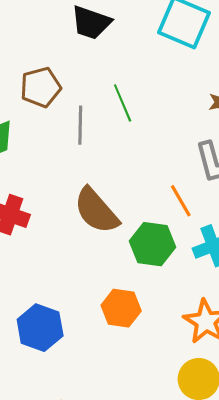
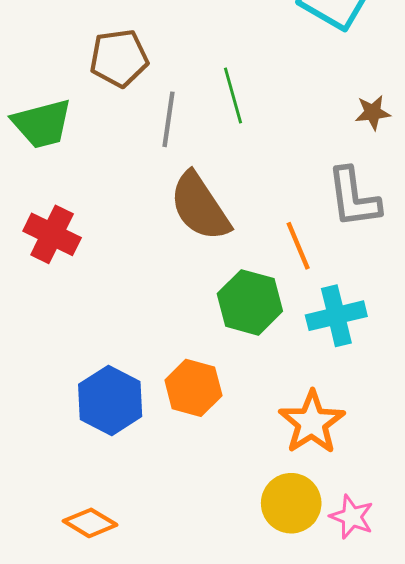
brown semicircle: (96, 211) -> (200, 207), moved
blue hexagon: (40, 328) -> (110, 400), moved

